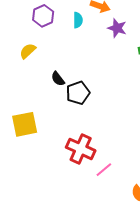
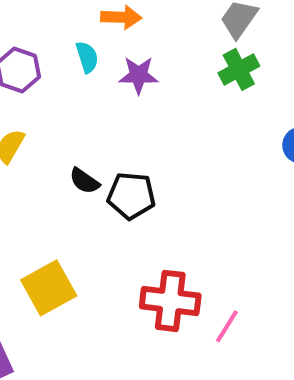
purple star: (117, 28) -> (139, 75), moved
black pentagon: (78, 93) -> (131, 196), turned -30

